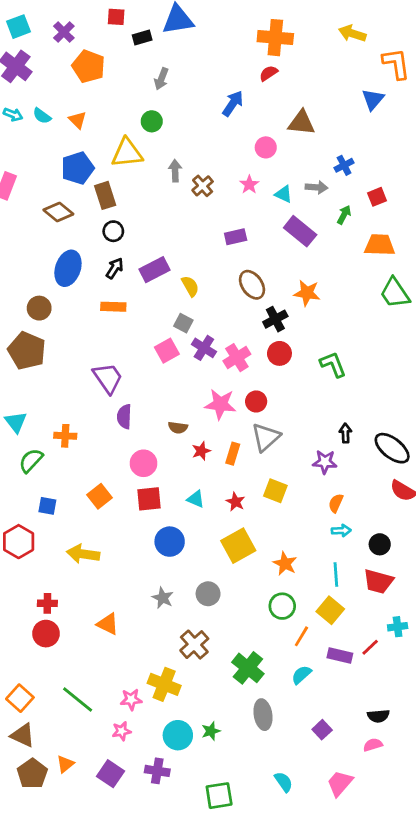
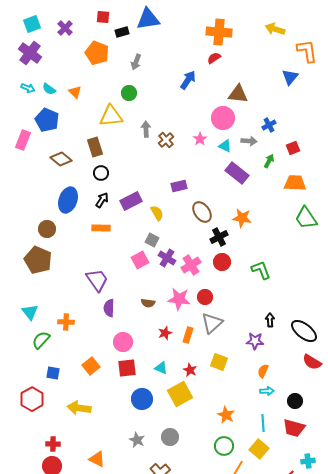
orange pentagon: (89, 66) -> (97, 53), moved
pink circle: (266, 147) -> (223, 118), moved, size x1.5
blue pentagon: (78, 168) -> (47, 120), moved, turned -30
purple rectangle: (236, 237) -> (179, 186), moved
brown semicircle: (178, 428) -> (148, 303), moved
yellow square: (238, 546) -> (180, 394), moved

